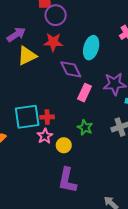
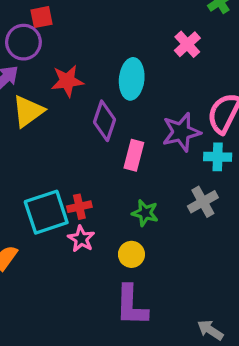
purple circle: (56, 15) -> (23, 42), moved
purple diamond: (71, 69) -> (104, 121), turned 55
yellow circle: (64, 145) -> (131, 254), moved

